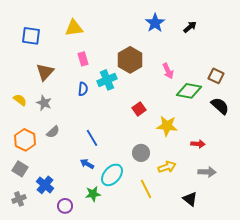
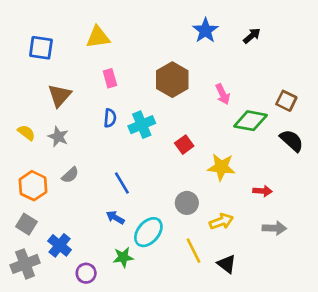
cyan cross: (107, 80) -> (142, 125), moved
gray cross: (19, 199) -> (25, 264), size x1.5
black triangle: (190, 199) -> (227, 264), moved

